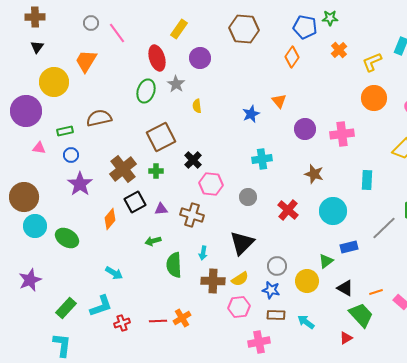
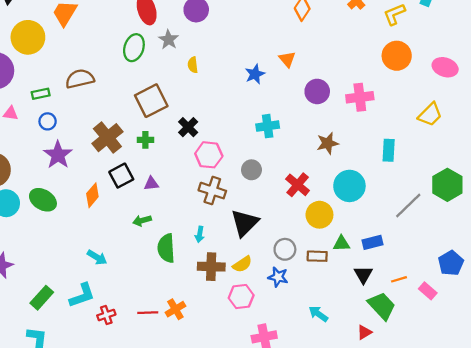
brown star: (314, 174) -> (328, 143), turned -30
brown cross: (192, 215) -> (212, 191), moved
green ellipse: (67, 238) -> (43, 200), moved
blue rectangle: (349, 247) -> (372, 242), moved
green triangle: (326, 261) -> (341, 244), turned 35
yellow circle: (307, 281) -> (319, 215), moved
black triangle: (345, 288) -> (363, 275), turned 30
brown rectangle: (276, 315) -> (317, 256), moved

